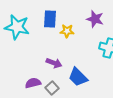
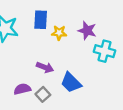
purple star: (95, 19) -> (87, 31), moved

